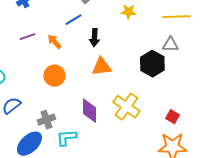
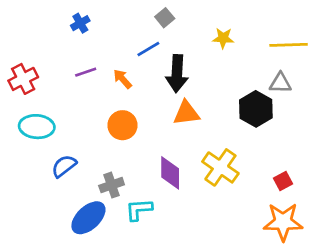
black arrow: (94, 38) -> (177, 73), size x1.5
red square: (172, 117) -> (283, 181), turned 32

